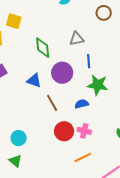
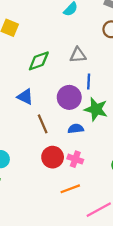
green diamond: (43, 48) -> (39, 61), turned 70
purple circle: (62, 73) -> (69, 97), moved

